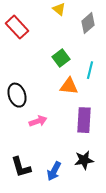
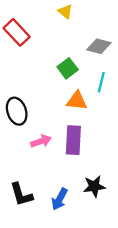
gray diamond: (88, 23) -> (99, 46), moved, turned 55
purple rectangle: (84, 120) -> (73, 140), moved

